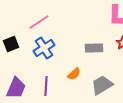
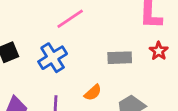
pink line: (39, 22) -> (70, 19), moved

